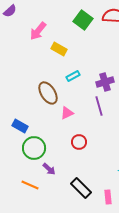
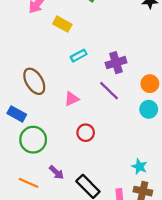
brown ellipse: (48, 93) -> (34, 81), moved
purple line: (99, 106) -> (109, 91), turned -30
purple arrow: (49, 169) -> (56, 172), moved

